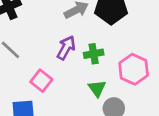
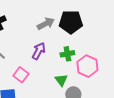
green cross: (94, 54) -> (67, 54), moved

